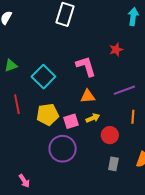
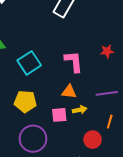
yellow arrow: (93, 118) -> (80, 110), moved
pink square: (71, 121) -> (59, 115), moved
red circle: (110, 135) -> (93, 140), moved

